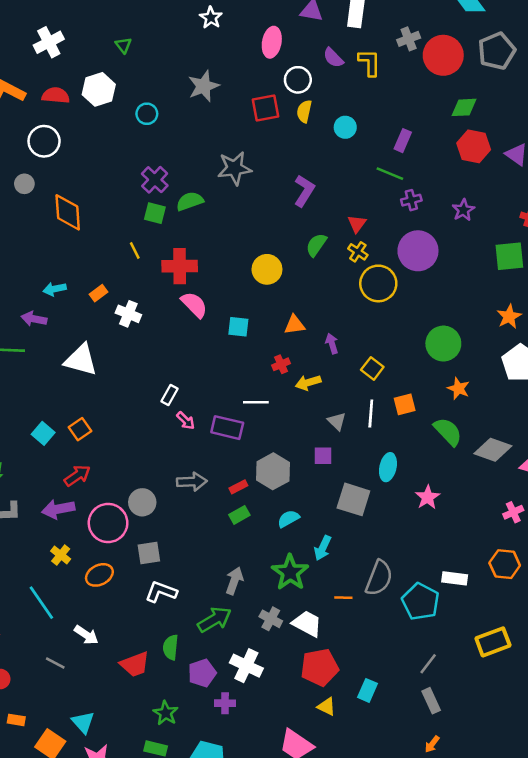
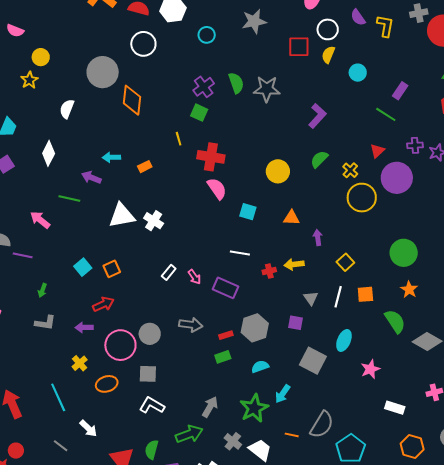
white circle: (44, 141) -> (143, 44), moved
gray circle: (24, 184) -> (103, 72), size x2.0
purple cross: (411, 200) -> (415, 145), moved
green semicircle: (190, 201) -> (236, 83), moved, turned 80
red triangle: (357, 224) -> (377, 151), moved
white cross: (128, 314) -> (154, 221), moved
white triangle: (81, 360) -> (122, 216), turned -36
red cross: (281, 364) -> (269, 271), moved
white rectangle: (169, 395) -> (169, 272), moved
white line: (256, 402) -> (240, 253), moved
purple arrow: (58, 509) -> (84, 327), size x0.7
orange hexagon: (505, 564) -> (412, 446), moved
white rectangle: (455, 578) -> (395, 408), moved

